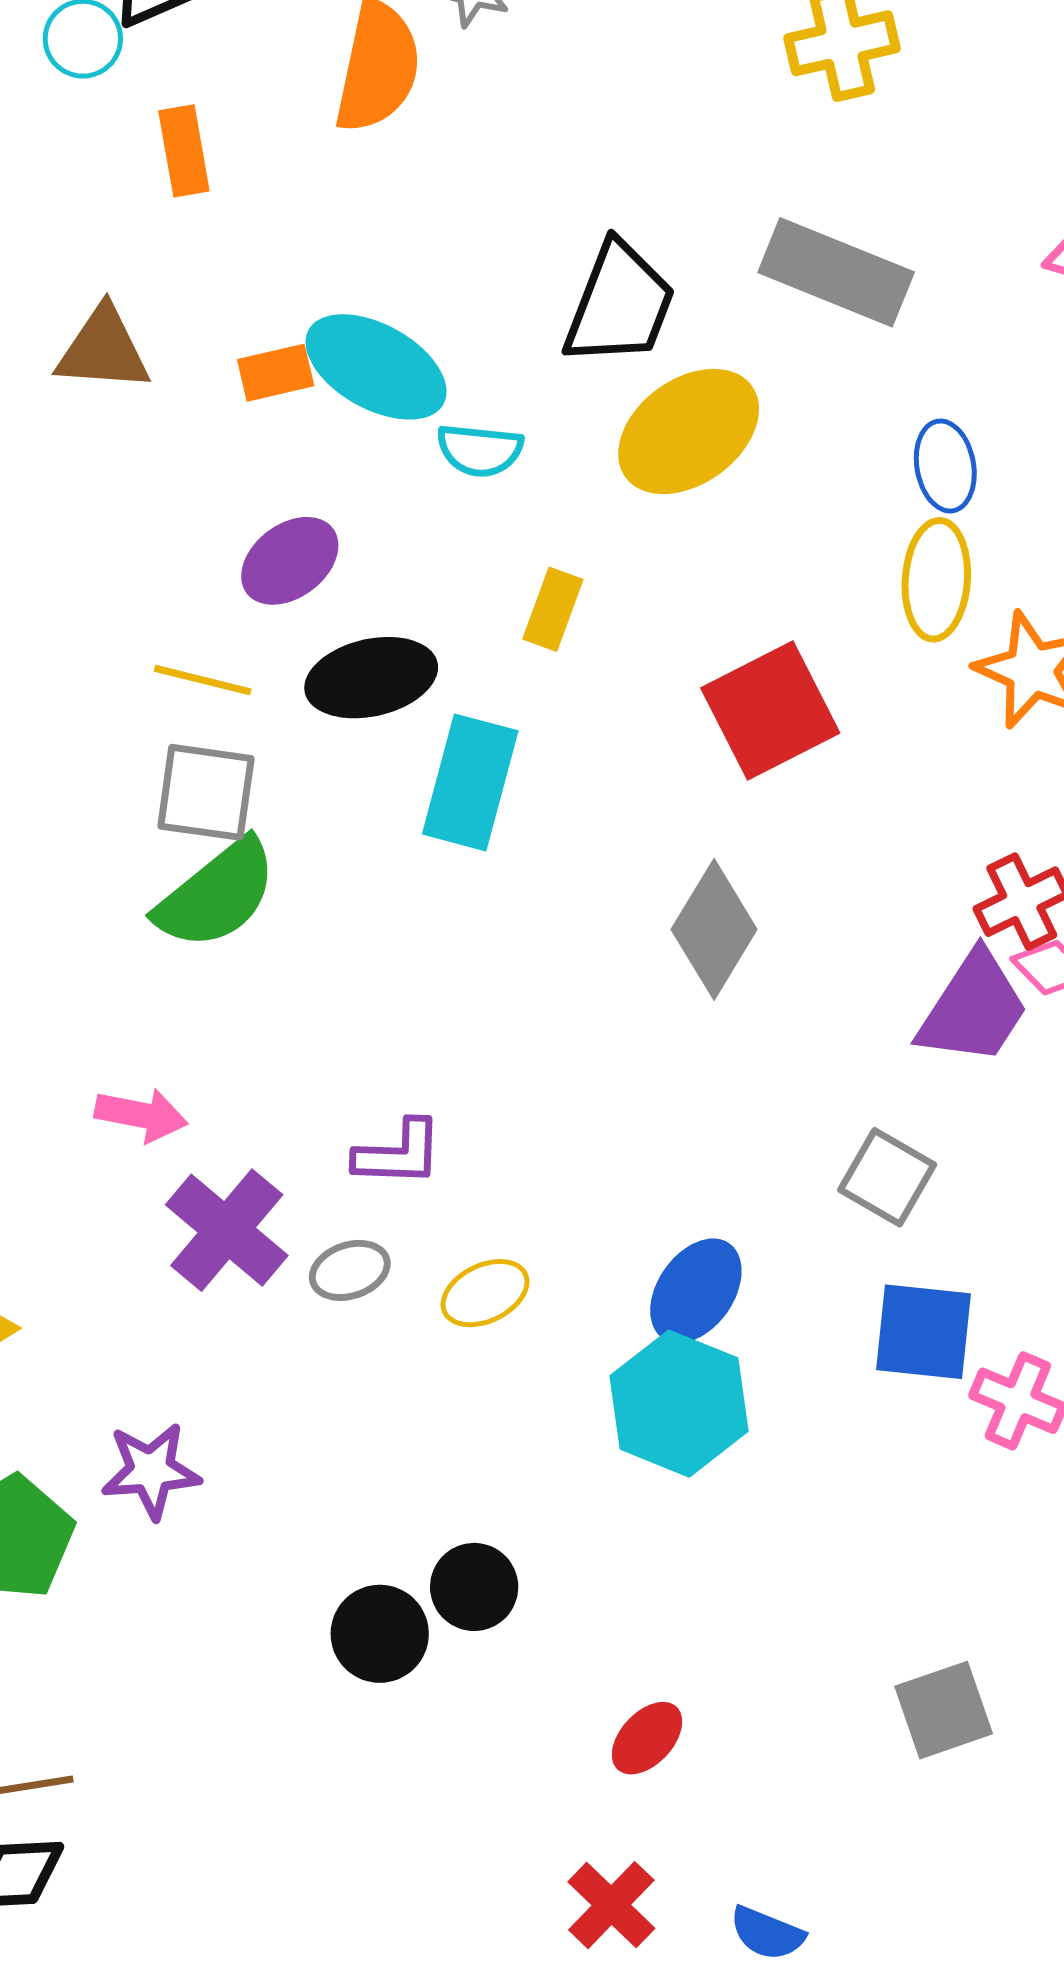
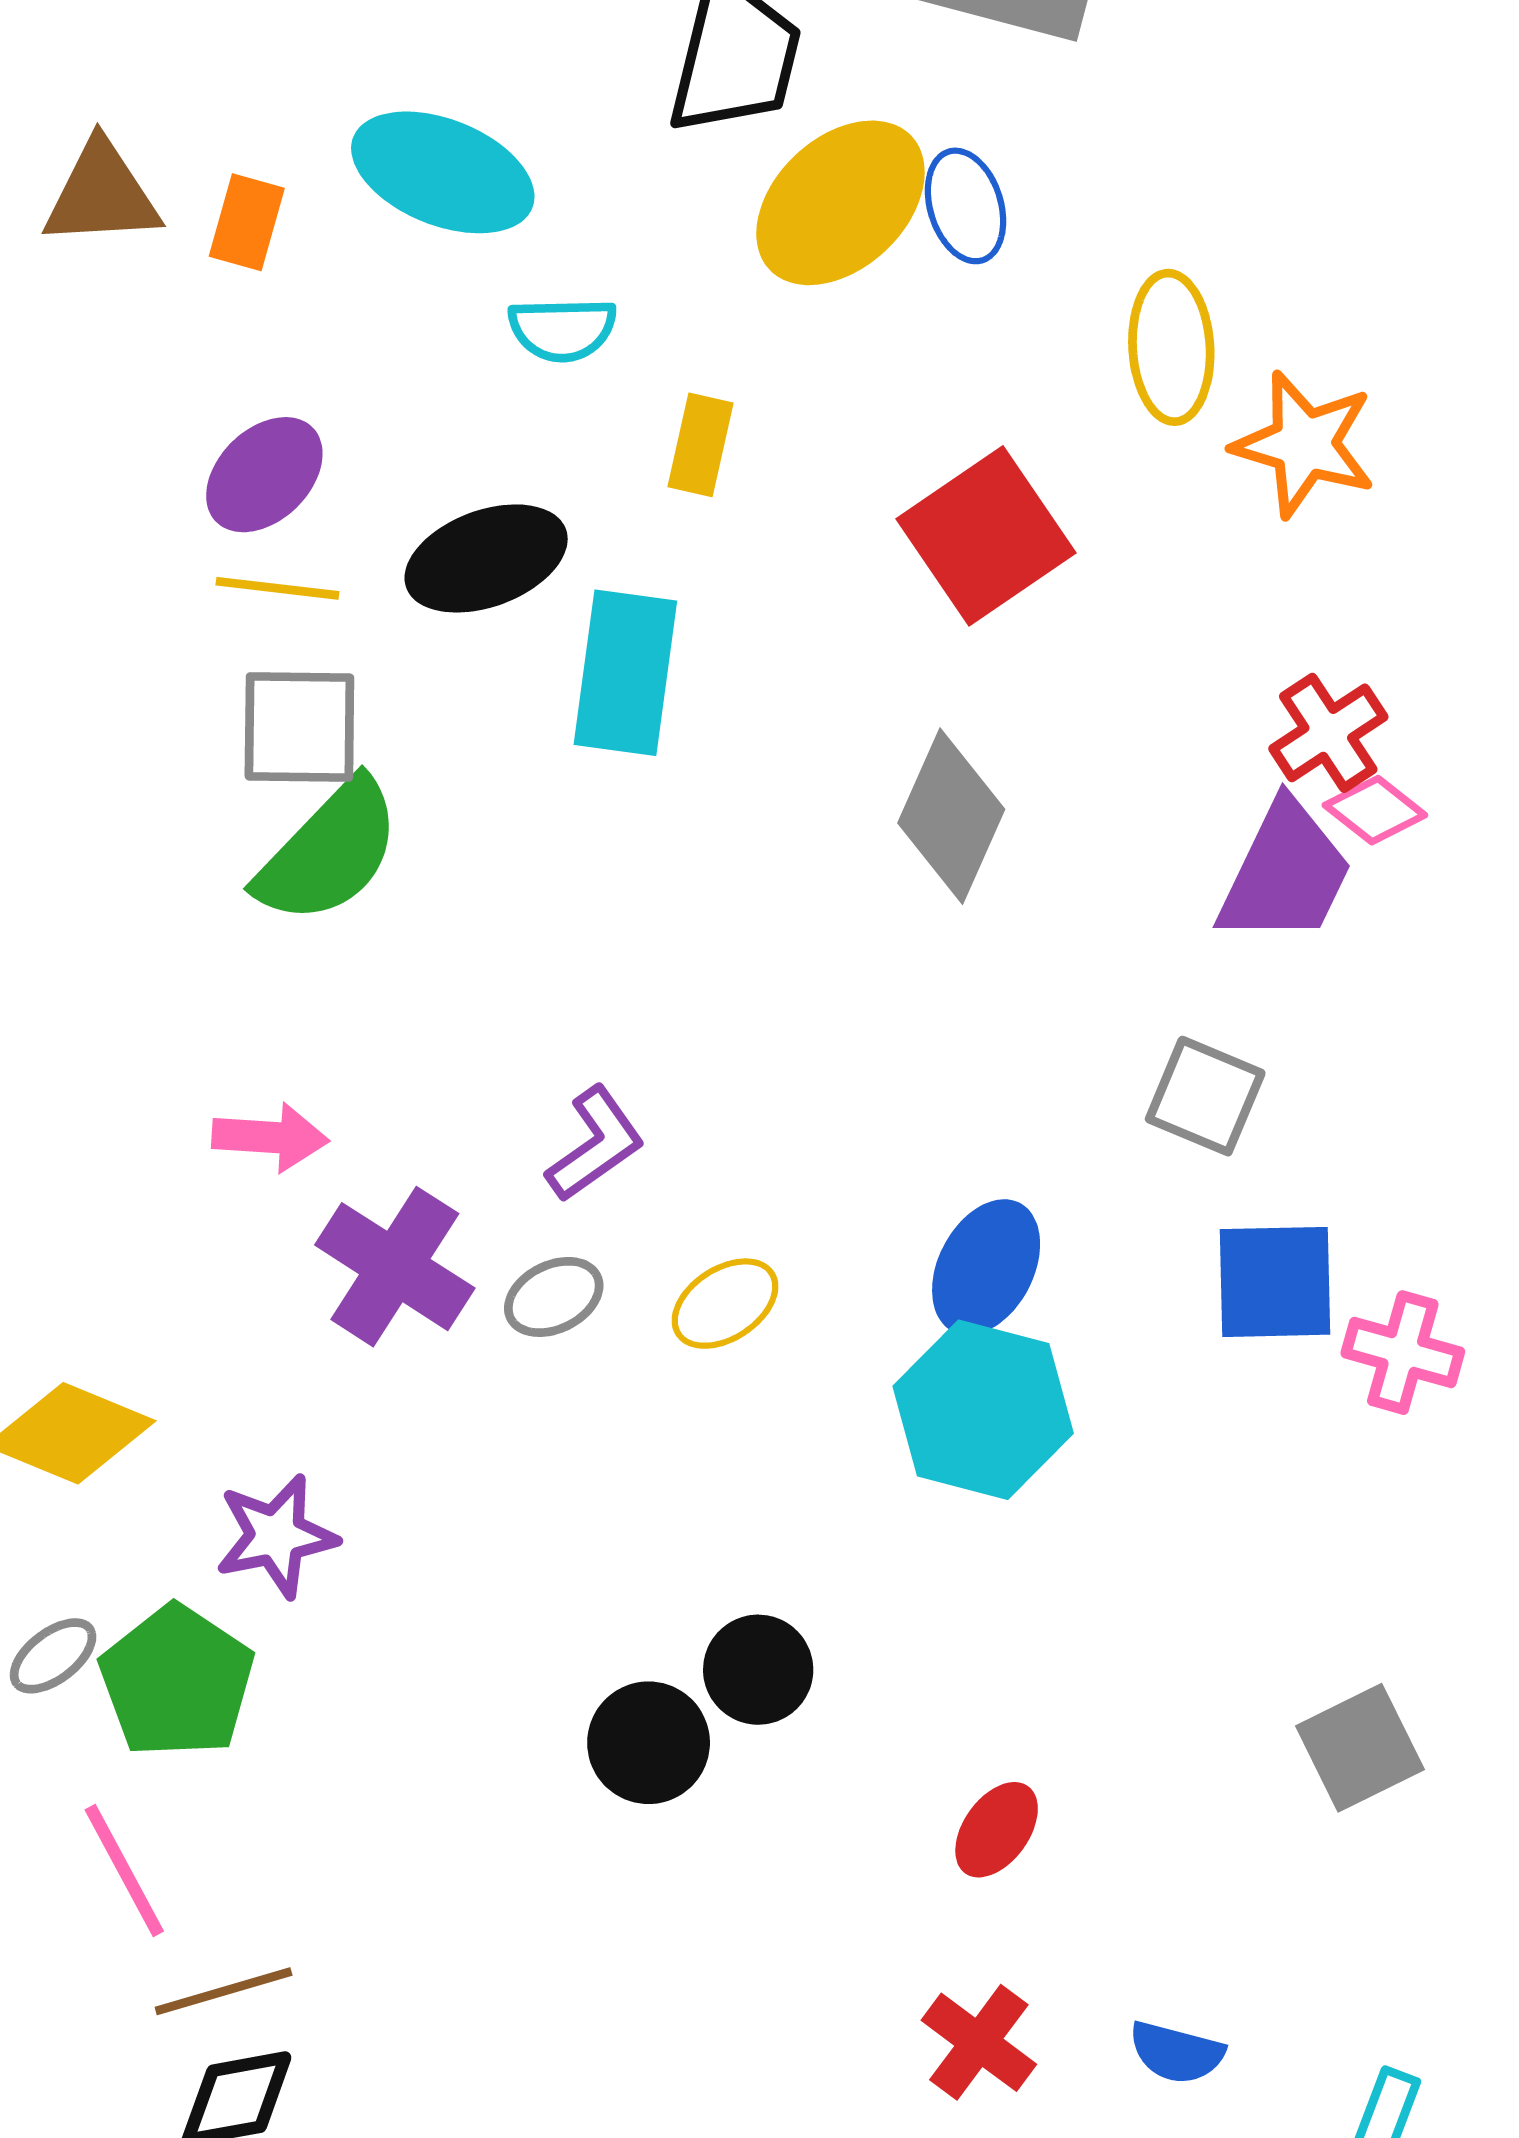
orange rectangle: (276, 373) -> (247, 222), moved, turned -54
cyan semicircle: (480, 450) -> (562, 329), moved
blue ellipse: (945, 466) -> (966, 206), moved
purple ellipse: (290, 561) -> (264, 475), moved
purple L-shape: (398, 1153) -> (595, 1144), turned -30
purple star: (151, 1471) -> (276, 1536), moved

